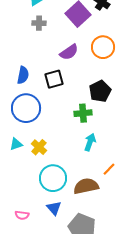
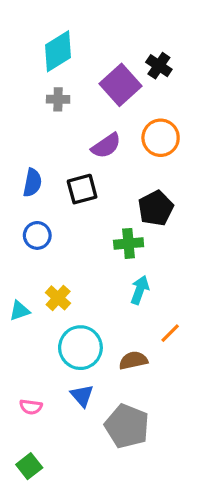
blue circle: (26, 108) -> (37, 235), size x0.6
cyan triangle: (16, 144) -> (20, 311), moved
brown semicircle: (86, 186) -> (133, 360), size x0.7

